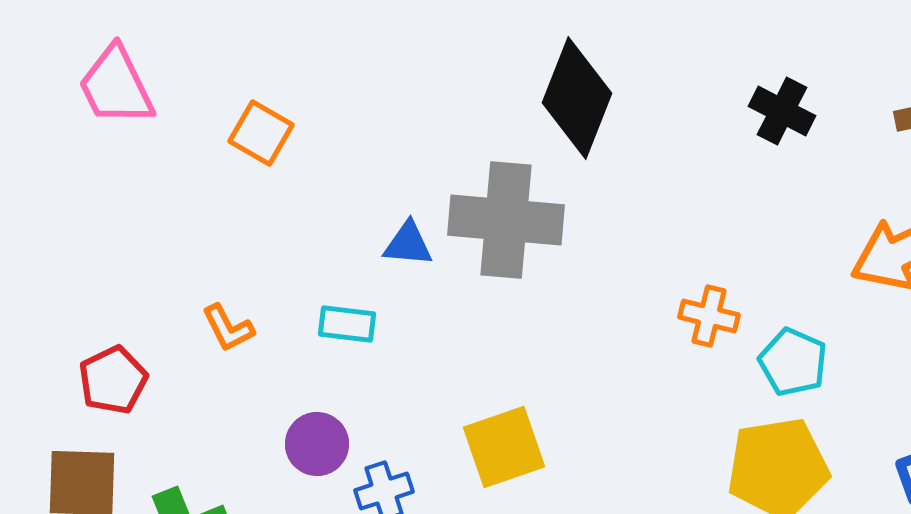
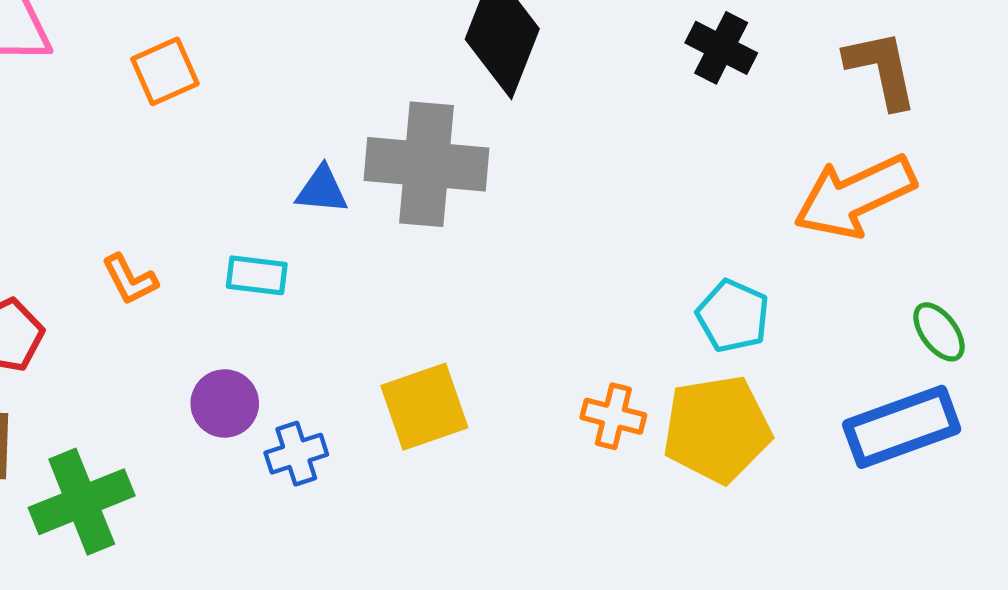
orange square: (261, 133) -> (165, 71), turned 36
orange cross: (709, 316) -> (613, 416), moved

